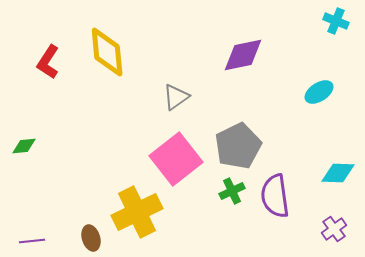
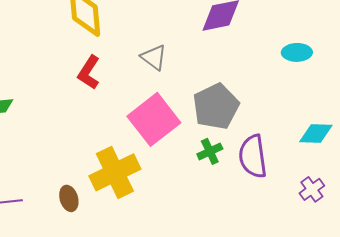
red L-shape: (48, 62) -> (89, 72), moved
cyan ellipse: (319, 92) -> (297, 52), turned 32
gray triangle: (176, 97) -> (154, 57), turned -48

